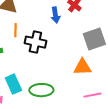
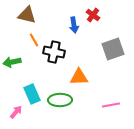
orange line: (15, 30) -> (34, 40), turned -32
orange triangle: (82, 67) -> (79, 77), moved

